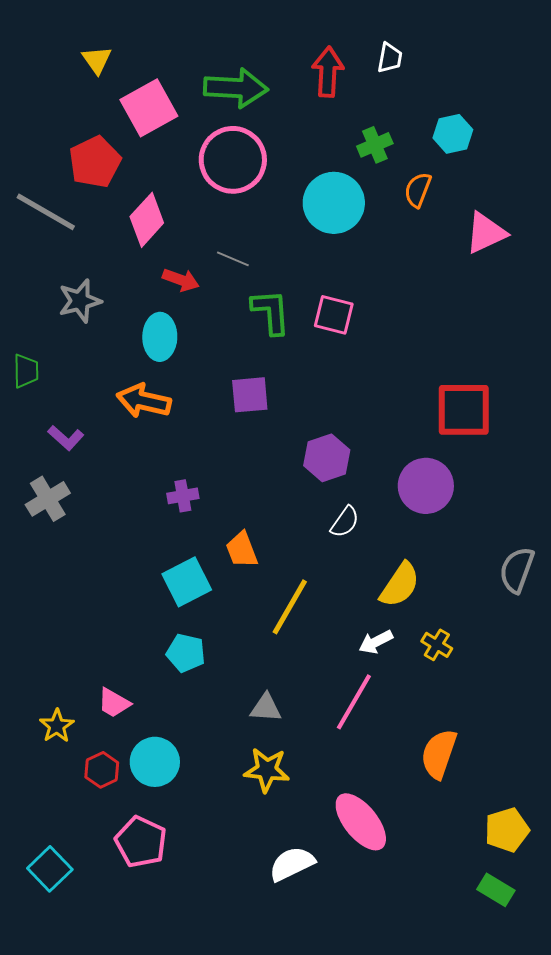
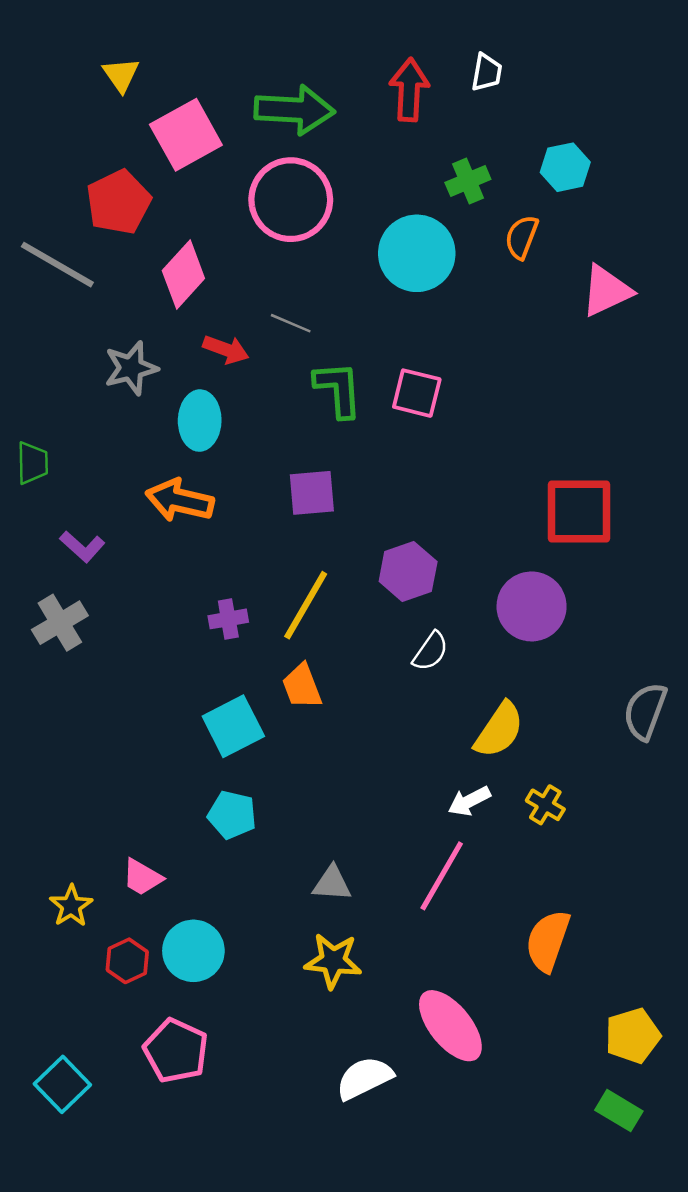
gray star: (80, 301) -> (131, 368), moved
yellow line: (290, 607) -> (306, 605), moved

